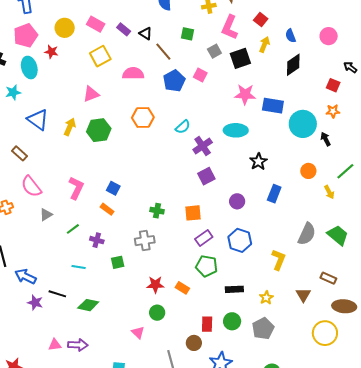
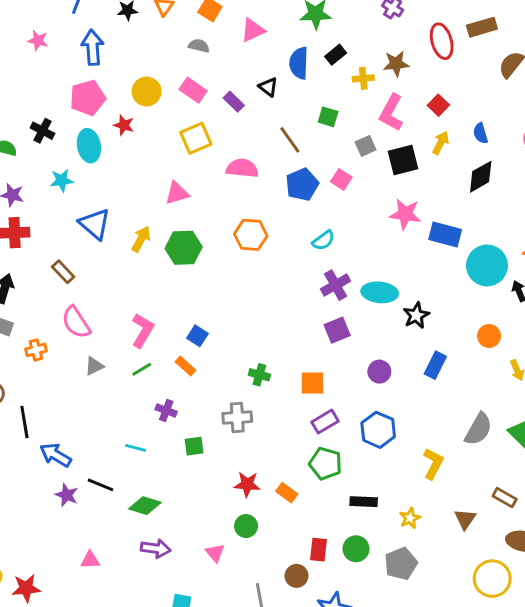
black triangle: (146, 34) -> (268, 87), moved
cyan semicircle: (183, 127) -> (323, 240), moved
cyan ellipse: (236, 130) -> (380, 292), moved
green line: (73, 229) -> (142, 369), moved
purple arrow: (78, 345) -> (156, 549), moved

